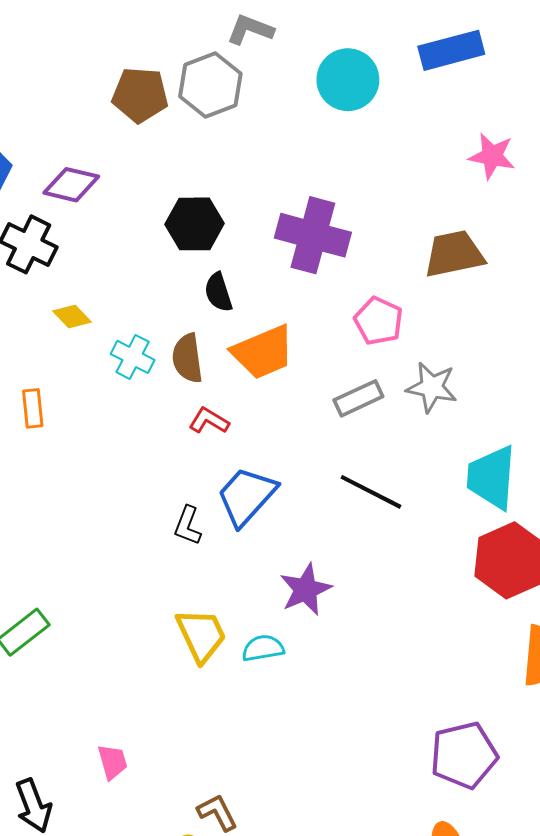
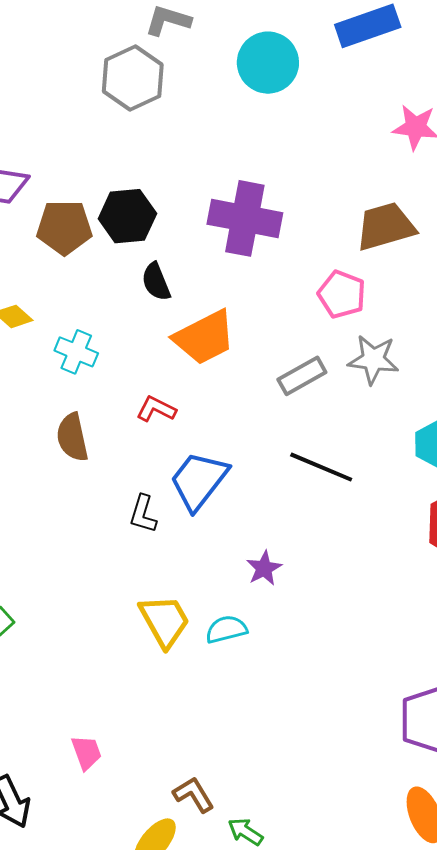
brown pentagon: (140, 95) -> (64, 227), moved
pink pentagon: (379, 321) -> (342, 294), moved
brown semicircle: (187, 358) -> (72, 437), moved
purple star: (306, 589) -> (264, 568), size x0.7

